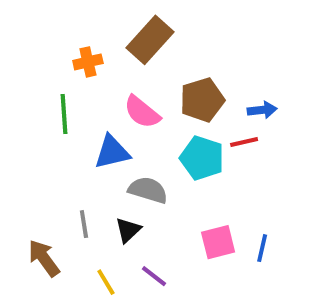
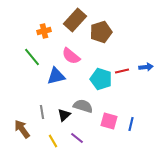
brown pentagon: (202, 100) -> (101, 32), moved
blue arrow: (262, 110) -> (146, 67), moved
green line: (64, 114) -> (32, 57), turned -36
gray semicircle: (148, 190) -> (83, 106), moved
pink square: (218, 242) -> (109, 121), turned 30

